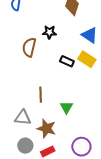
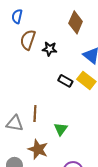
brown semicircle: (29, 47) -> (28, 40), moved
gray triangle: (23, 118) -> (15, 123), moved

